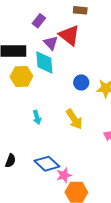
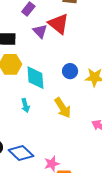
cyan diamond: (44, 63) -> (35, 78), moved
blue diamond: (47, 164) -> (21, 153), moved

